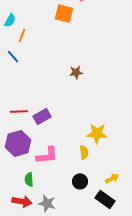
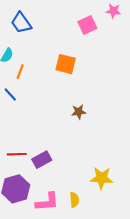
orange square: (64, 13) -> (66, 64), moved
yellow semicircle: (84, 152) -> (74, 200), moved

